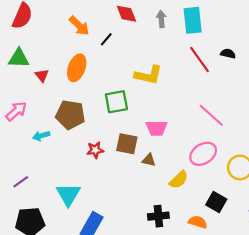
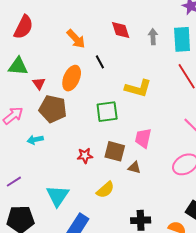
black line: (106, 39) -> (100, 62), moved, turned -72
brown pentagon: (70, 115) -> (53, 109), moved
pink trapezoid: (157, 128) -> (143, 138), turned 100
yellow semicircle: (179, 180) -> (105, 190), moved

